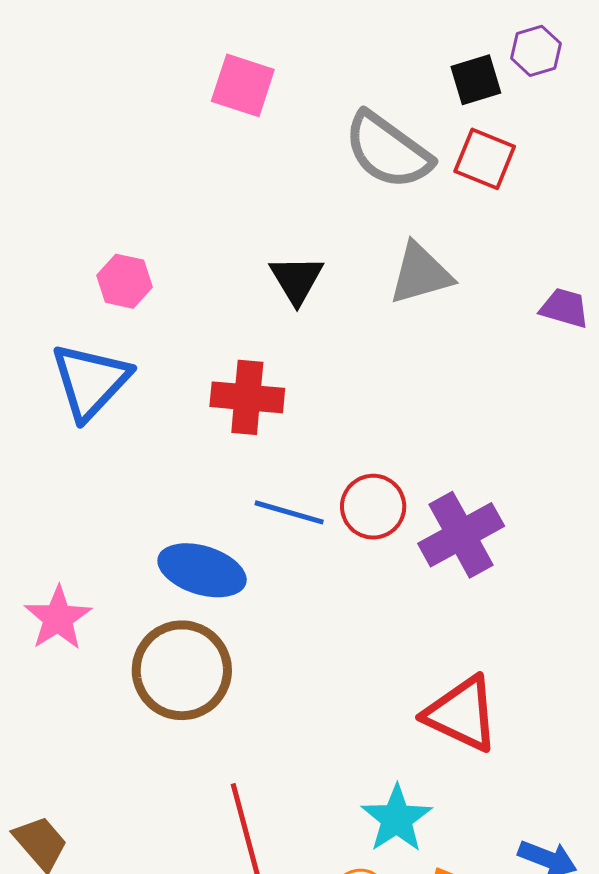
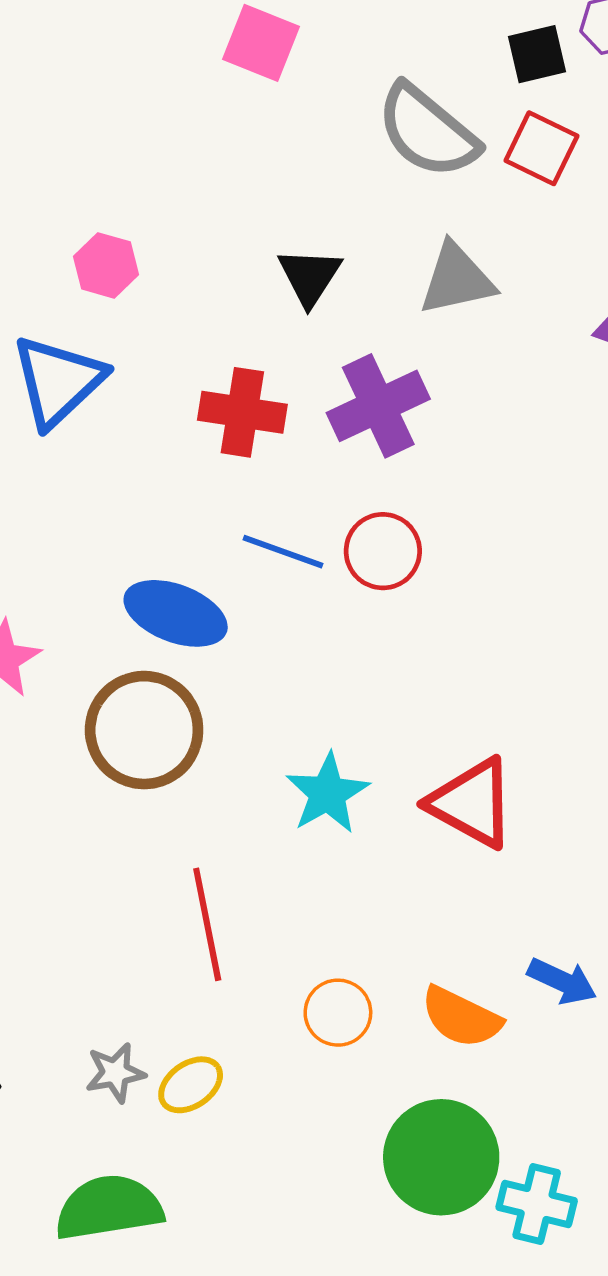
purple cross: (461, 535) -> (378, 406), moved
cyan star: (397, 819) -> (328, 793), moved

